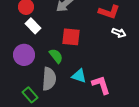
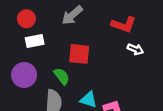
white rectangle: (33, 26) -> (35, 41), turned -56

